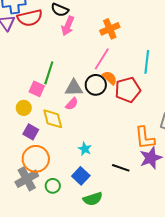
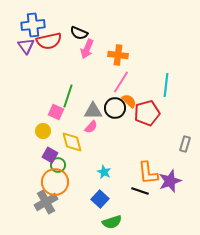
orange cross: (110, 29) -> (118, 55), moved, turned 30
orange L-shape: (145, 138) -> (148, 173), moved
green circle: (53, 186) -> (58, 165), moved

